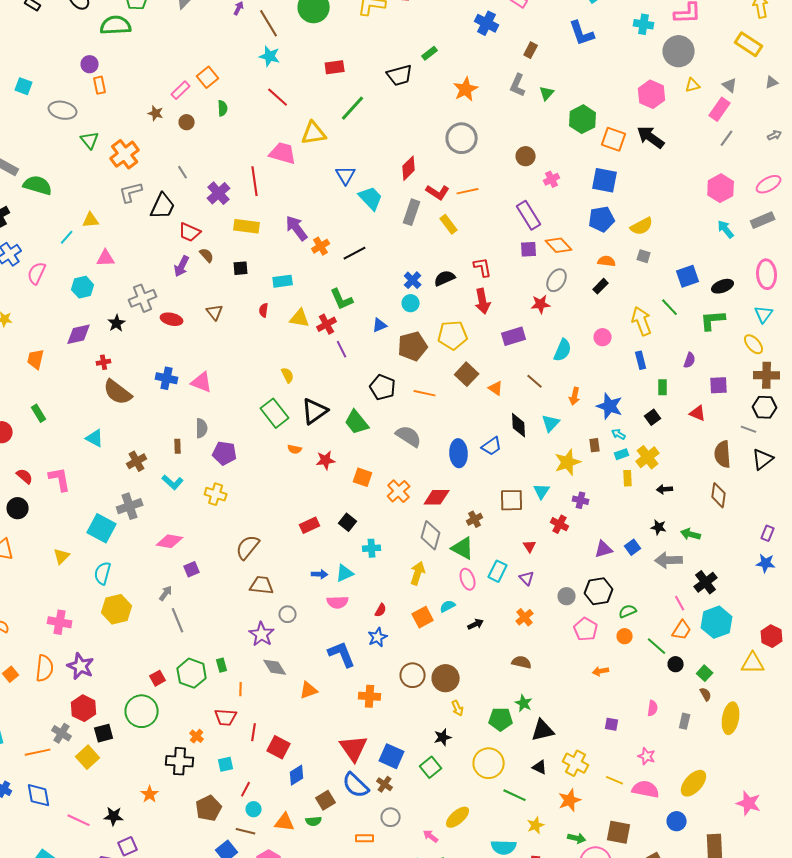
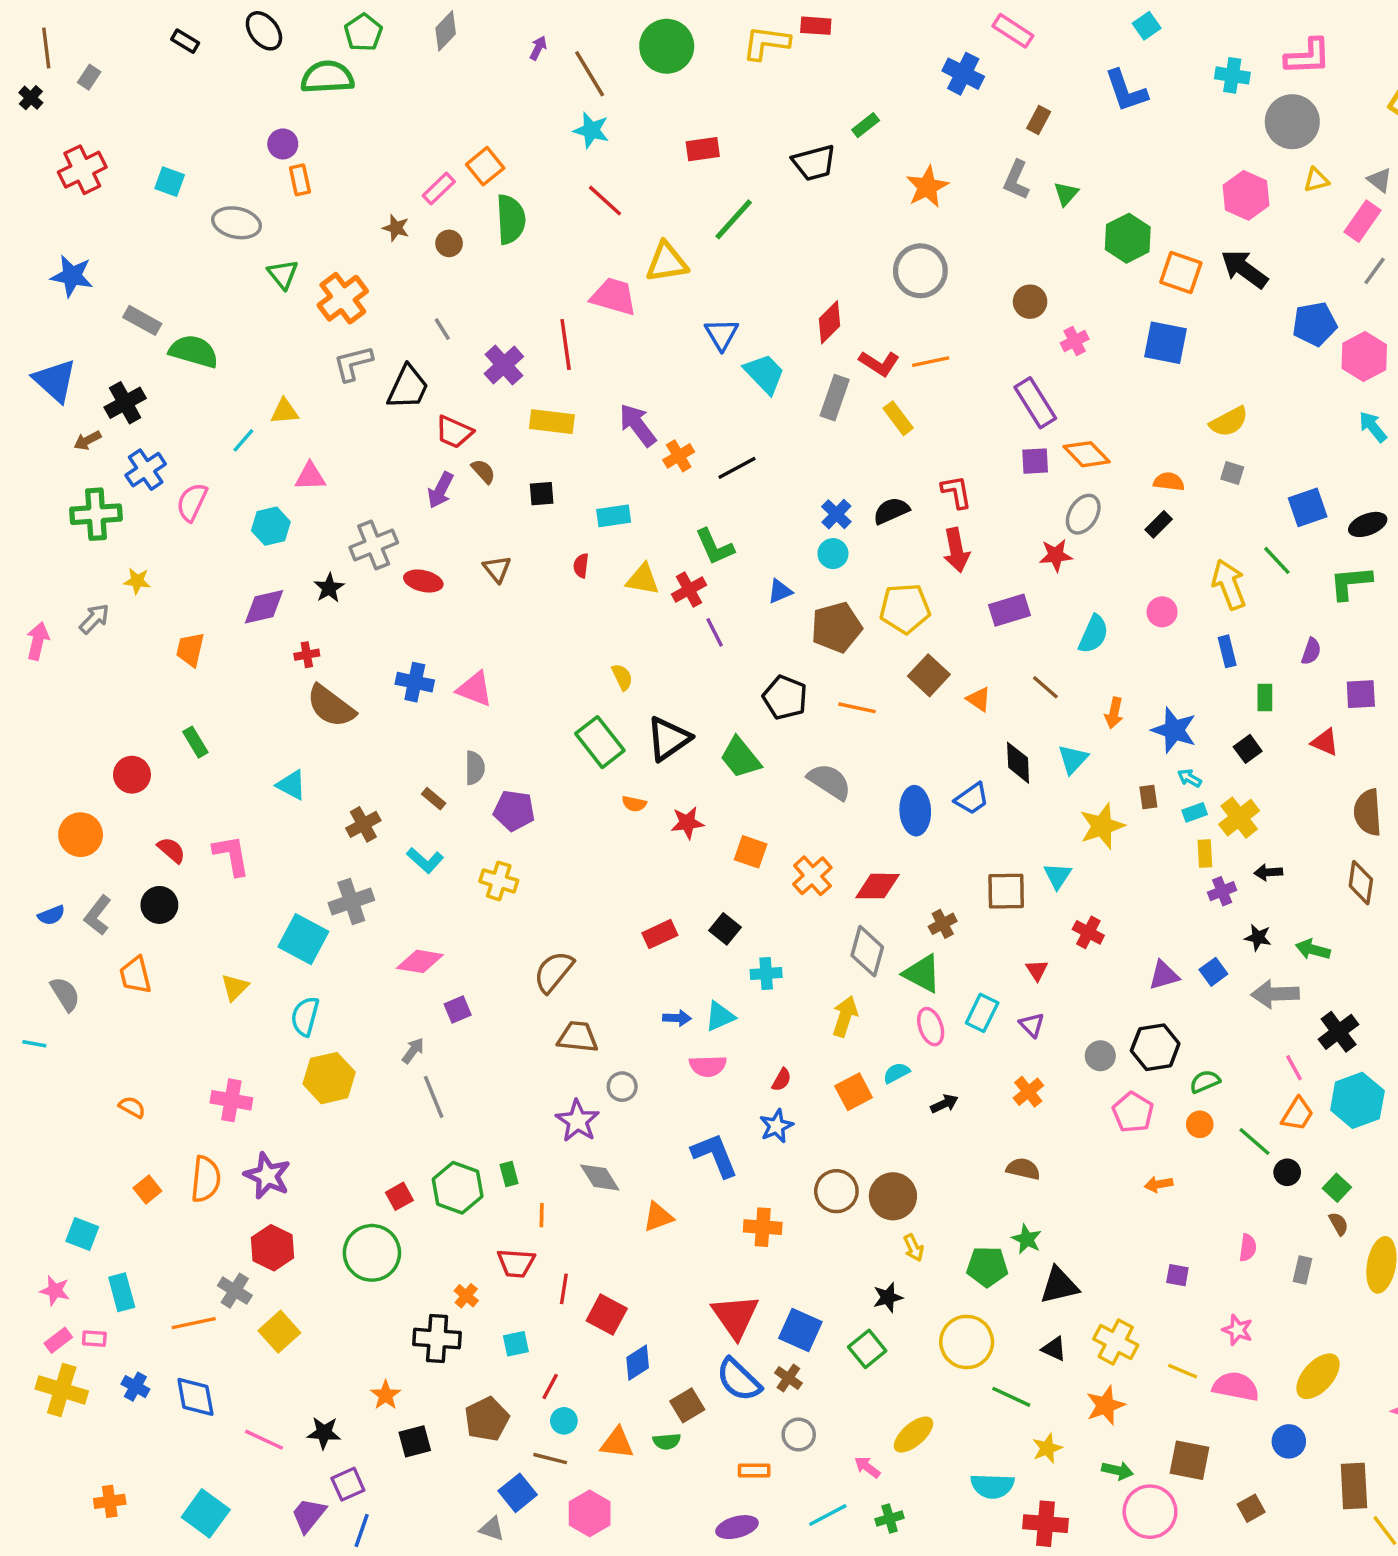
green semicircle: (223, 108) -> (511, 219), size x1.8
blue pentagon: (602, 219) -> (1315, 324), moved
brown rectangle: (178, 446) -> (434, 799), turned -48
purple cross: (581, 500) -> (1222, 891), moved, turned -35
black square: (104, 733) -> (415, 1441), moved

